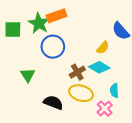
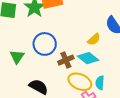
blue circle: (53, 47) -> (45, 44), moved
yellow ellipse: (81, 93) -> (80, 82), moved

